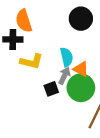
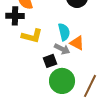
gray arrow: (64, 76) -> (62, 49), turned 91
green circle: (81, 88) -> (62, 81), moved

